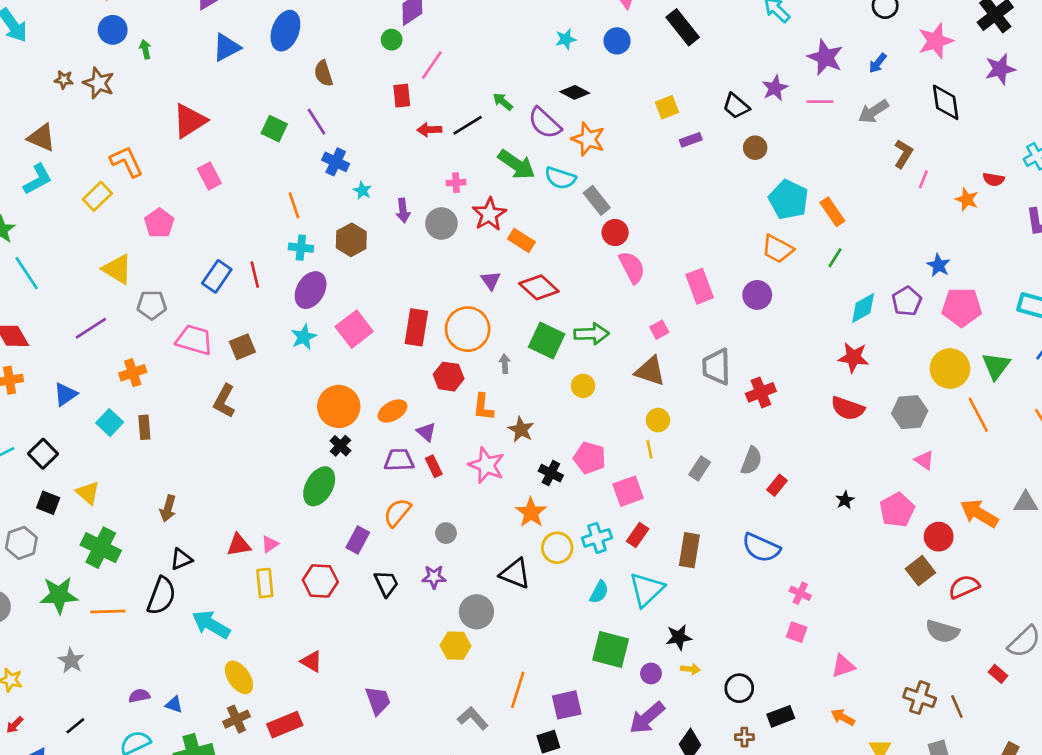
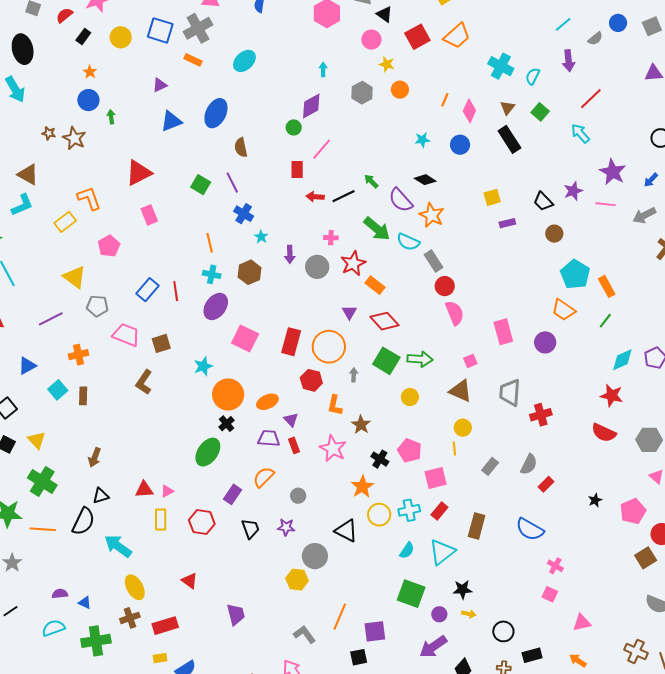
pink square: (354, 329) -> (245, 338), turned -32
cyan star: (304, 337) -> (203, 366), moved

